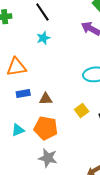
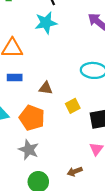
cyan star: (43, 38) -> (46, 23), size x1.5
brown triangle: (46, 99) -> (46, 88), moved

